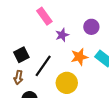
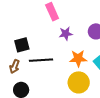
black line: (43, 66) -> (41, 60), turned 40
yellow circle: (67, 83) -> (79, 82), moved

